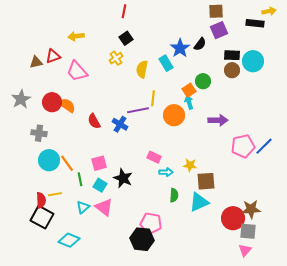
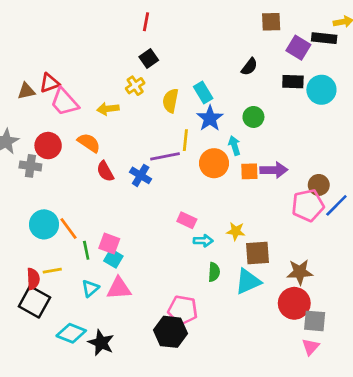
purple square: (219, 30) -> (298, 48), moved, turned -36
yellow arrow: (76, 36) -> (108, 109), moved
blue star: (180, 48) -> (210, 118), moved
brown circle: (232, 70) -> (319, 185), moved
pink trapezoid: (77, 71) -> (64, 102), moved
orange square: (189, 90) -> (249, 171), moved, turned 32
orange semicircle: (67, 105) -> (89, 143), moved
gray cross: (39, 133) -> (30, 166), moved
pink square: (99, 163) -> (109, 243), moved, turned 35
black star: (123, 178) -> (101, 343), moved
pink triangle: (104, 207) -> (119, 288), turned -42
brown star: (251, 209) -> (300, 272), moved

